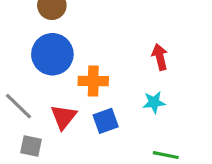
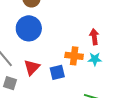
orange cross: (93, 81) -> (74, 56), moved
cyan star: (154, 102) -> (95, 59), moved

